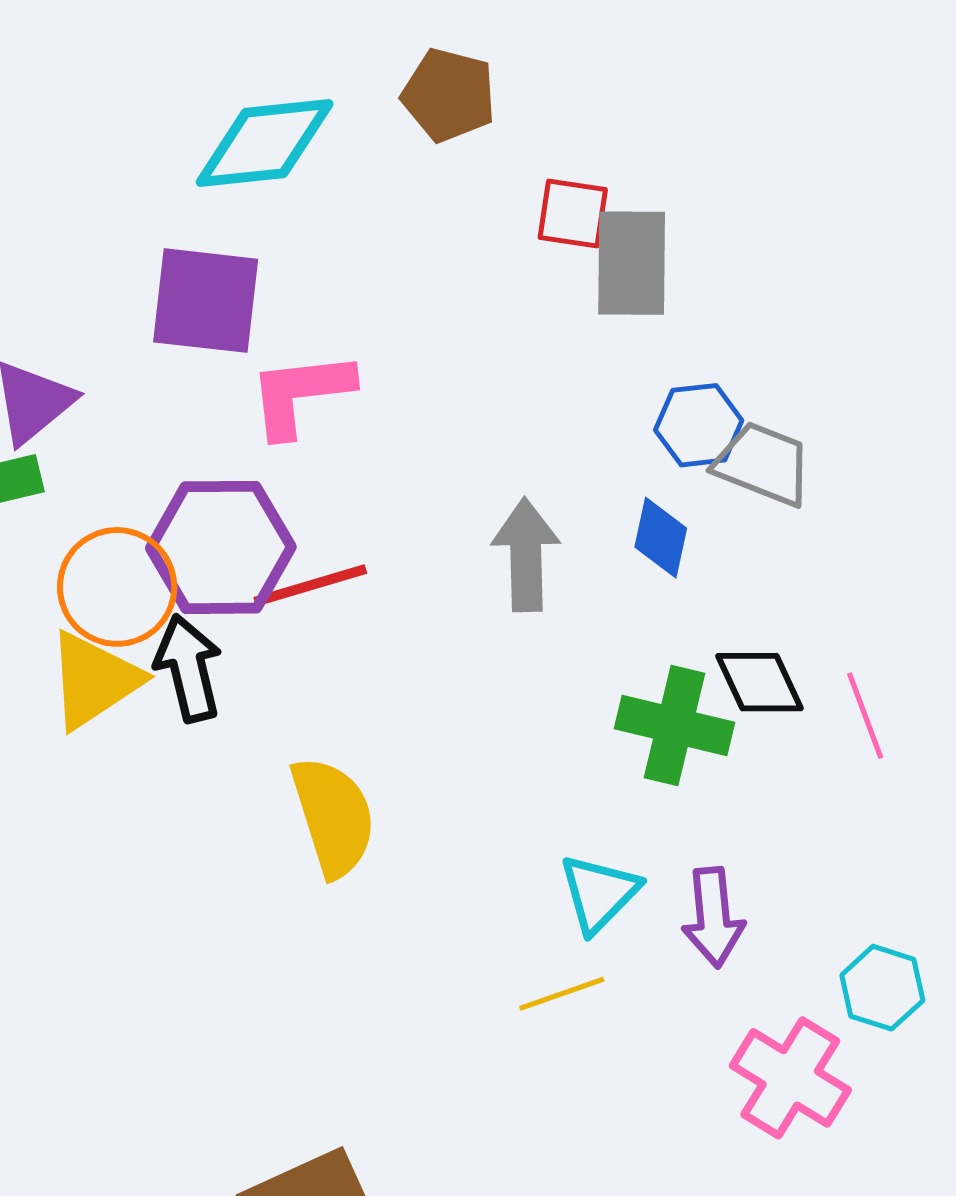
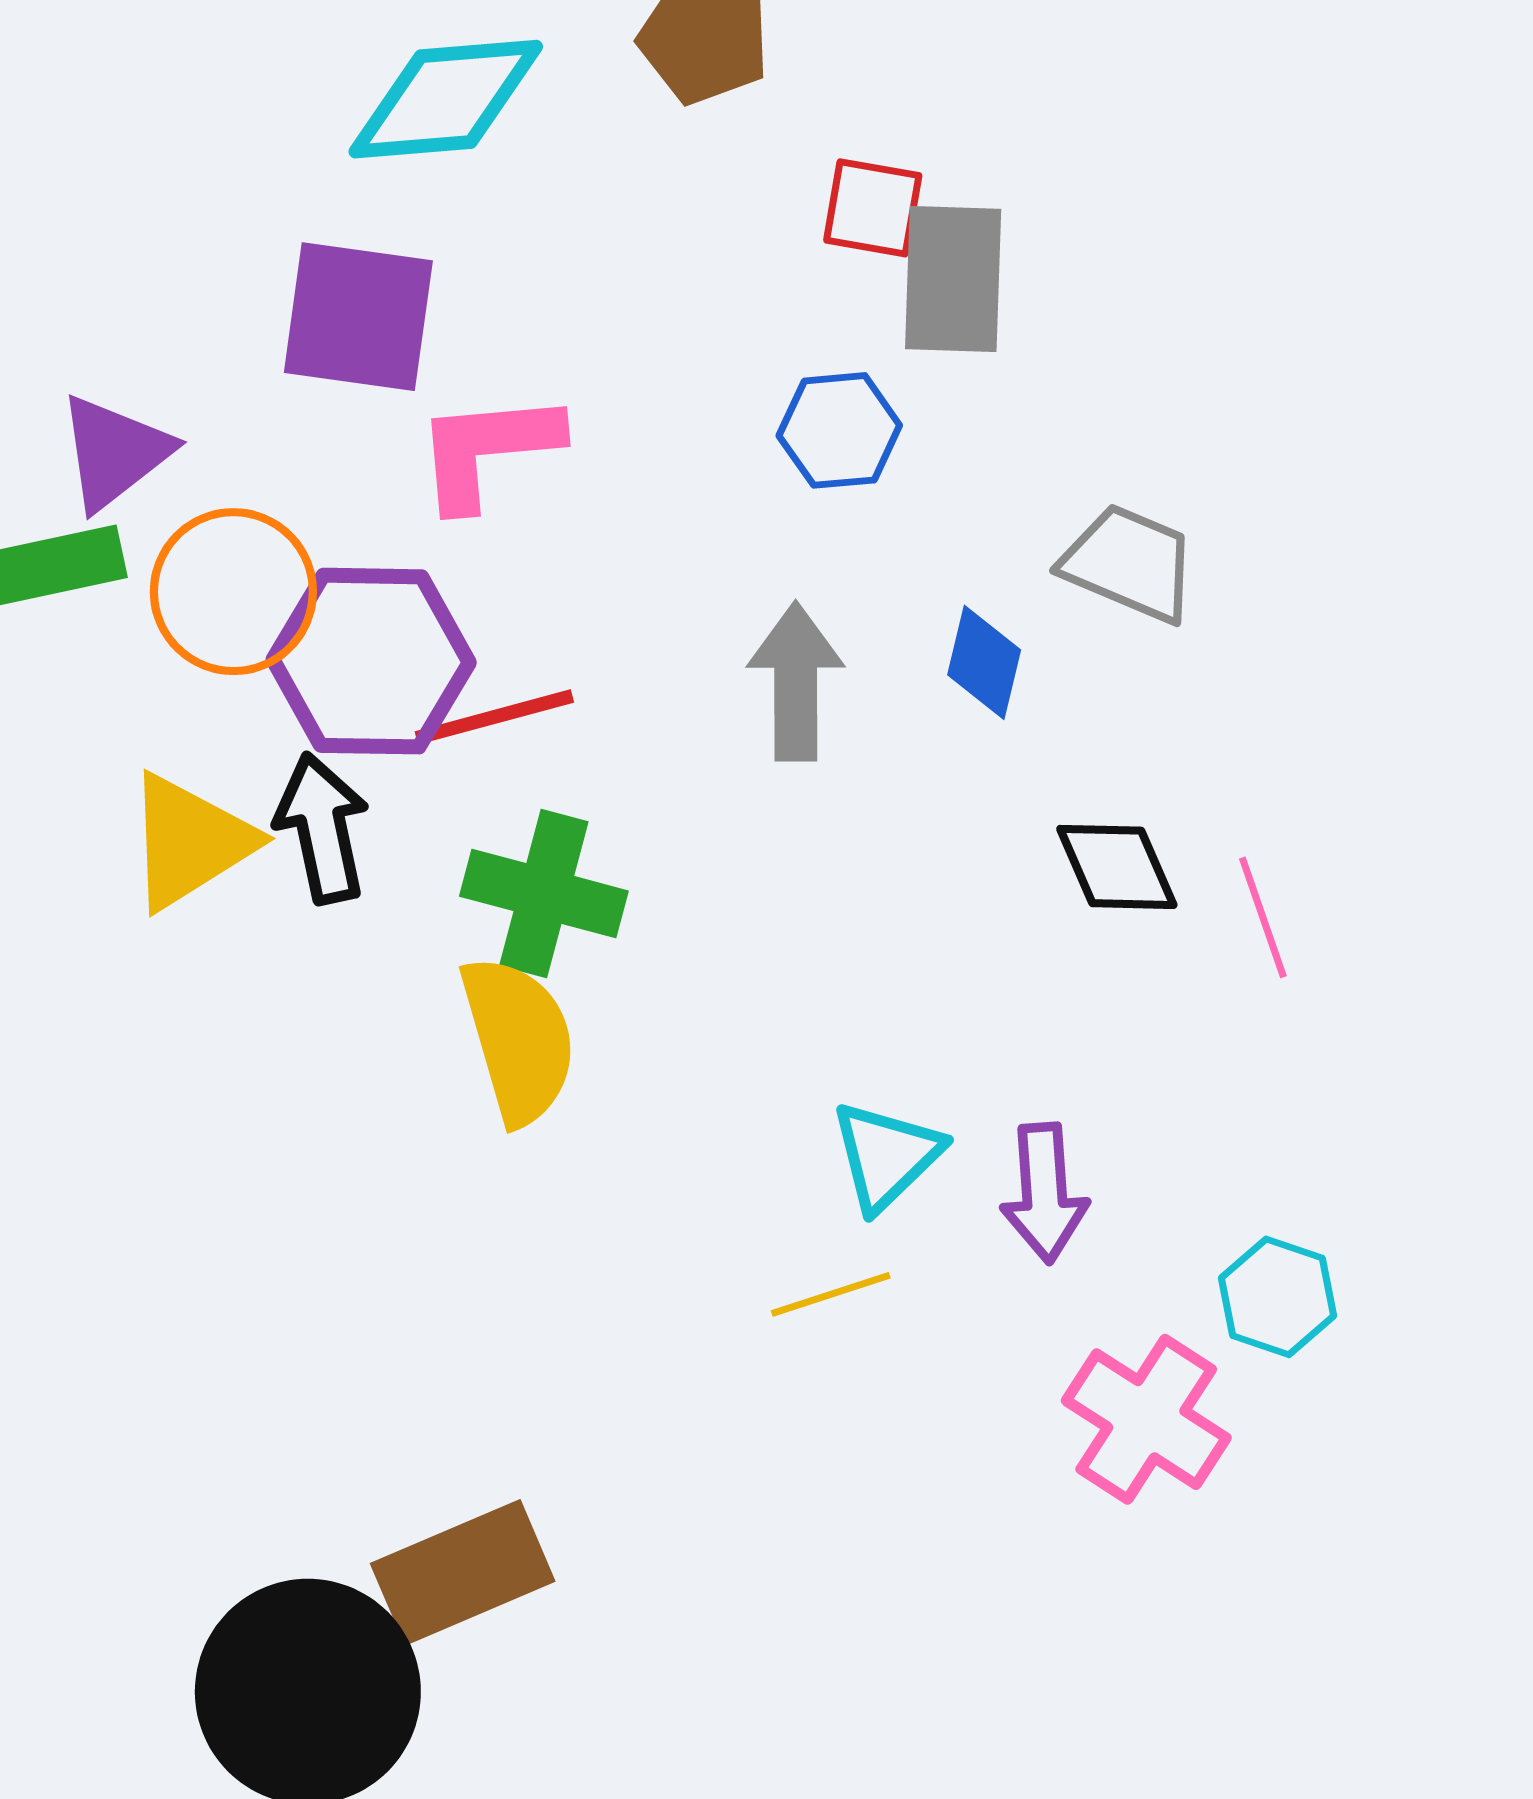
blue hexagon: (699, 425) -> (839, 430), moved
orange circle: (117, 587) -> (233, 592), moved
green cross: (675, 725) -> (544, 894), moved

